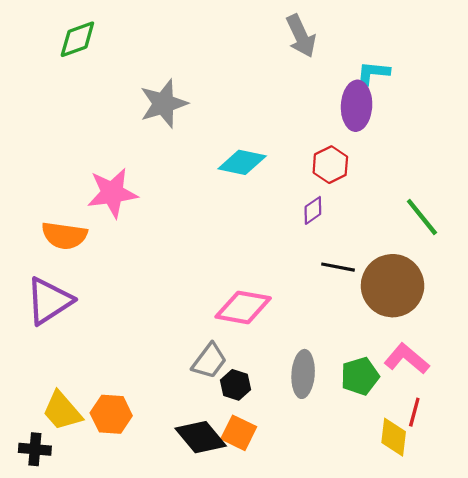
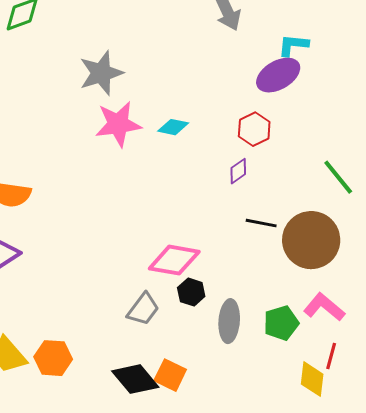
purple ellipse: (357, 106) -> (278, 75), turned 57
cyan diamond: (242, 162) -> (173, 127), size x0.7
pink star: (112, 193) -> (118, 124), moved
black hexagon: (236, 385) -> (191, 292), moved

